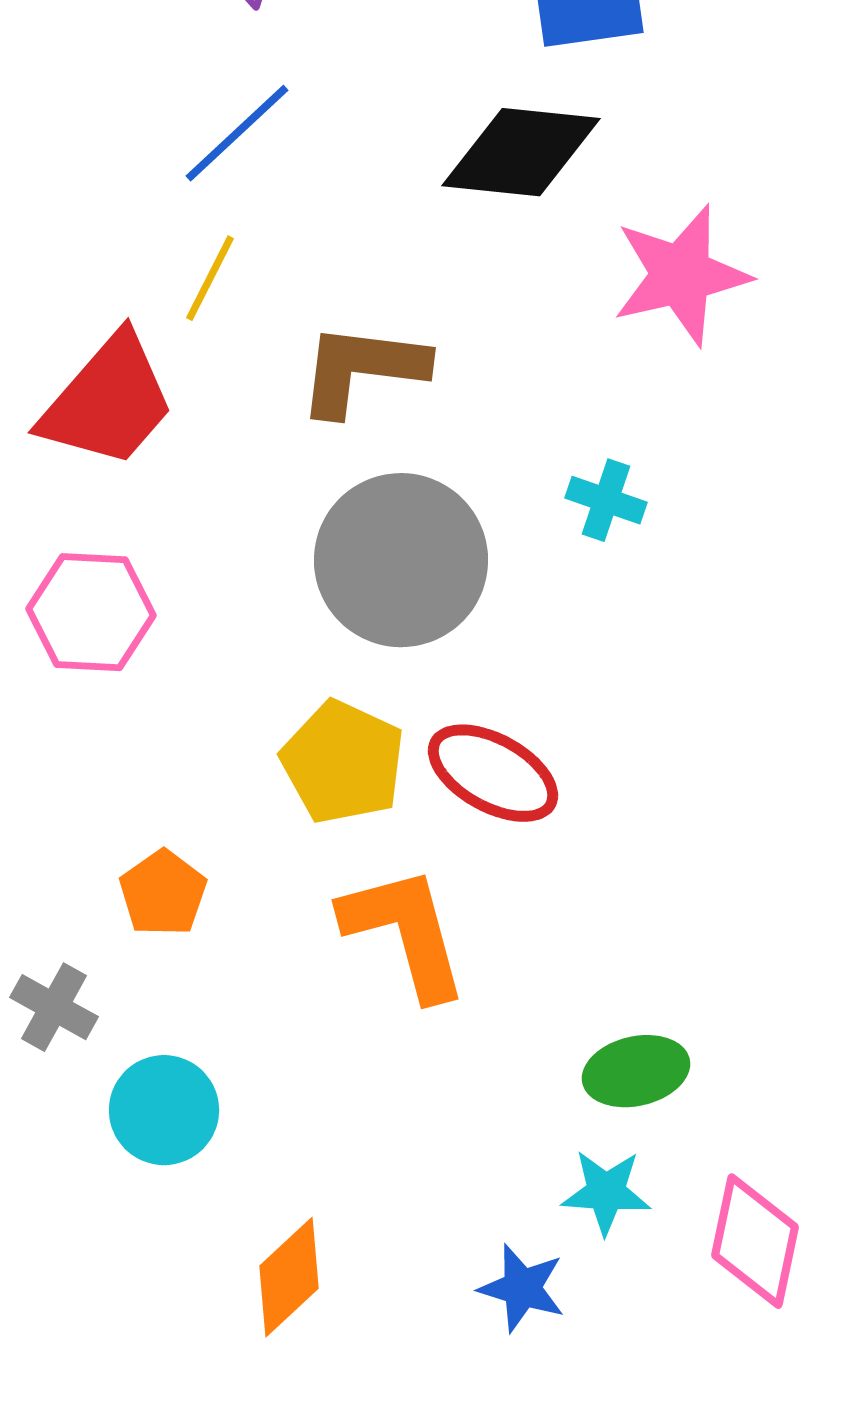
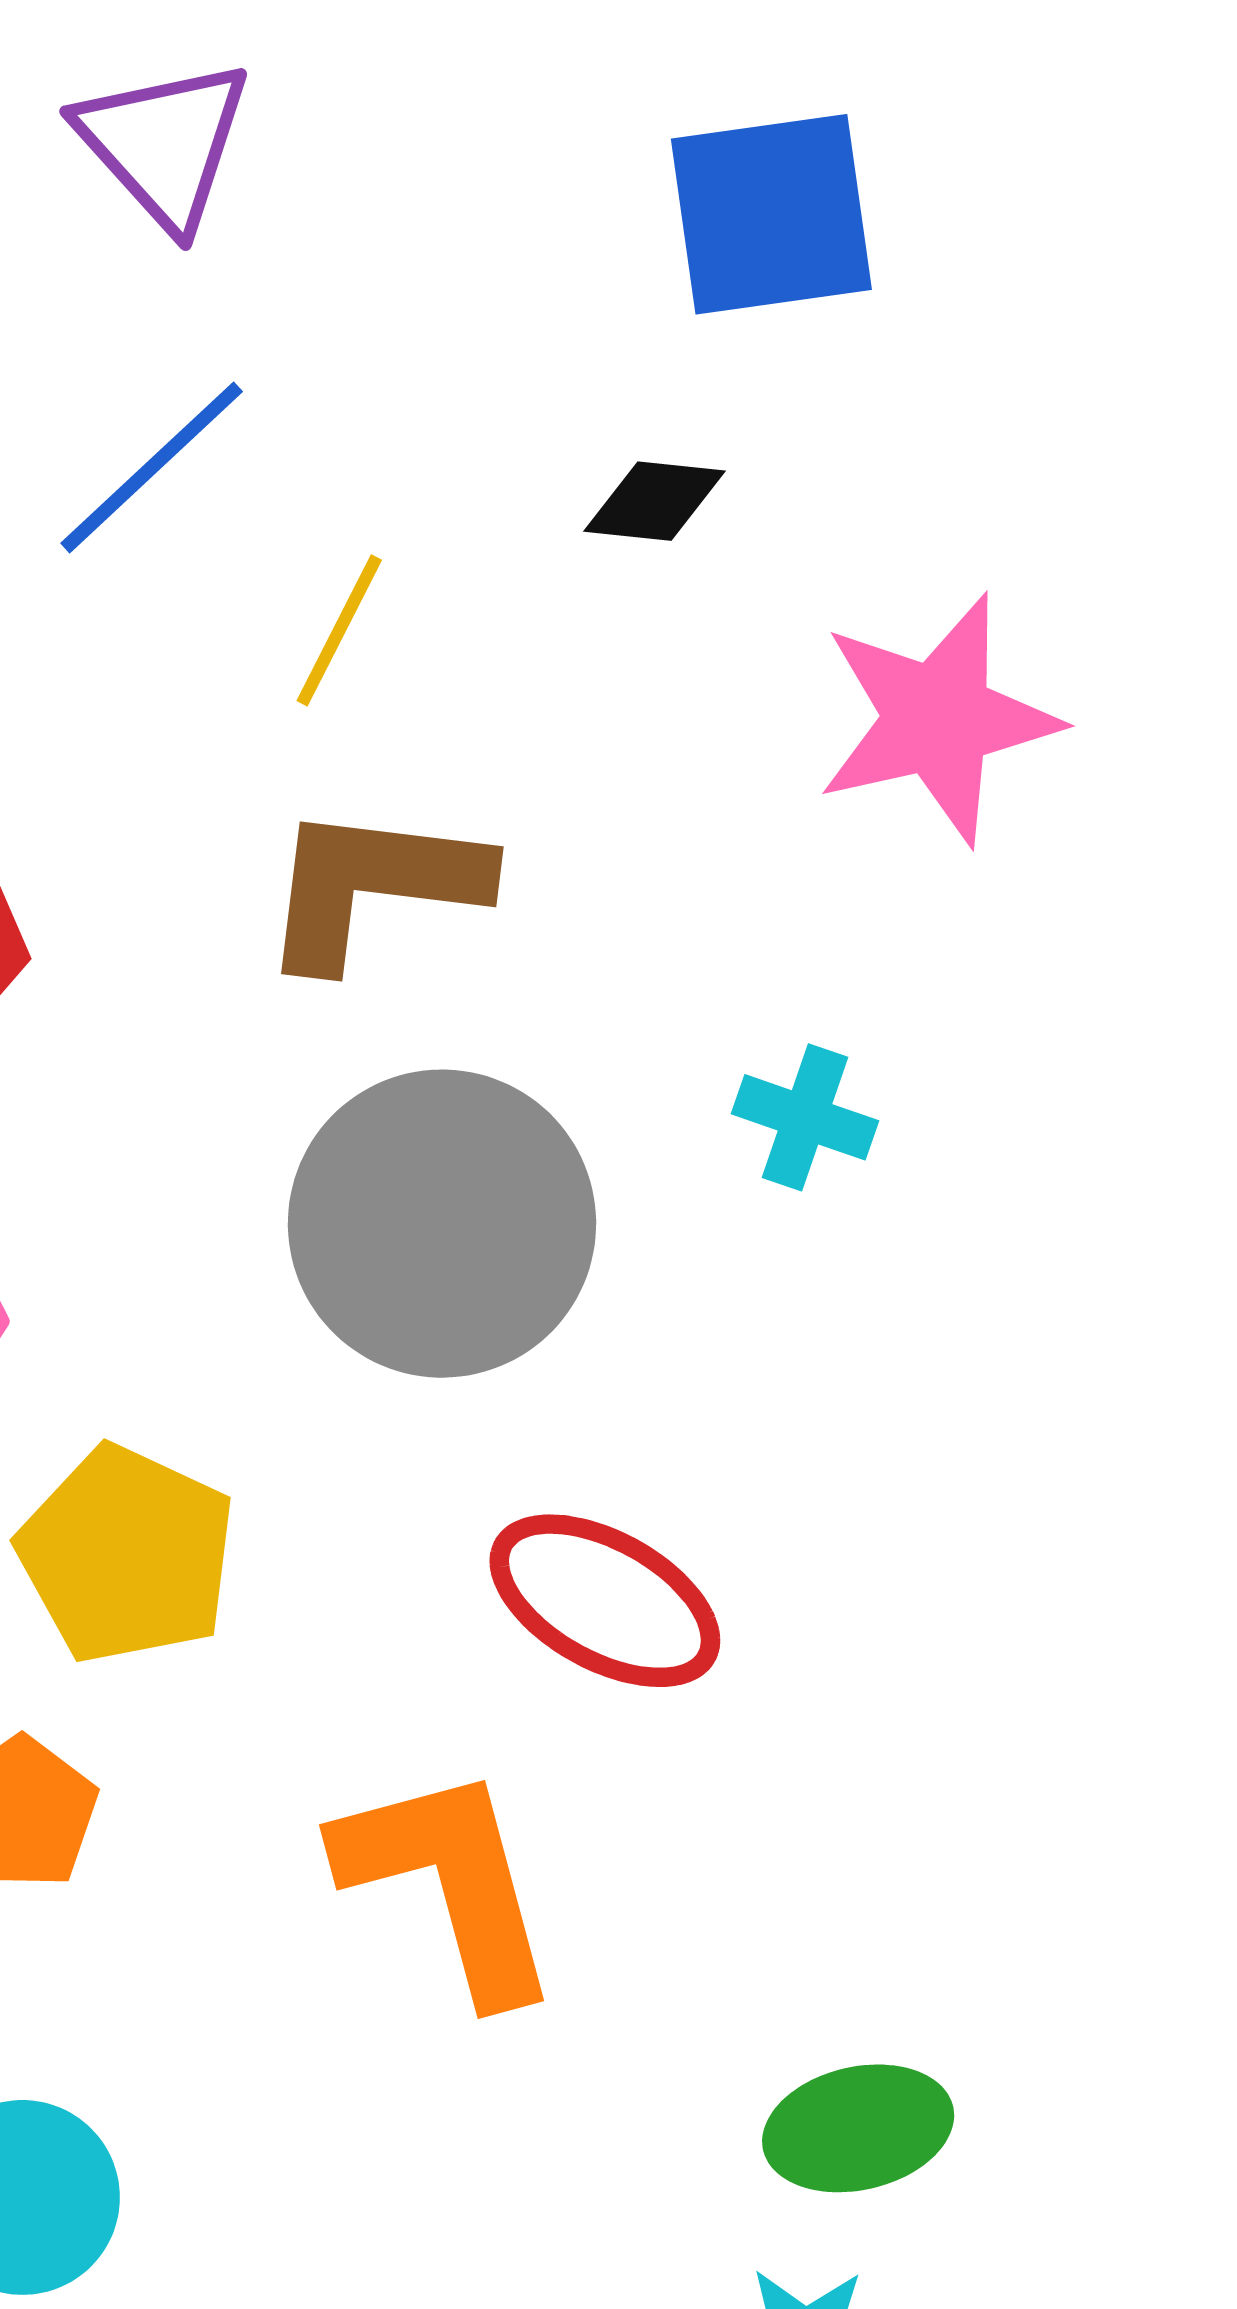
black diamond: (521, 152) -> (654, 501), size x0.5
yellow line: (210, 278) -> (339, 630), moved
yellow pentagon: (343, 762) -> (127, 1555), moved

